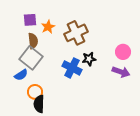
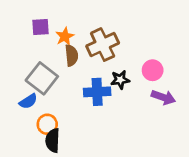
brown semicircle: (33, 41) -> (72, 55), moved
pink circle: (123, 52) -> (153, 70), moved
blue cross: (72, 68) -> (97, 92), turned -30

